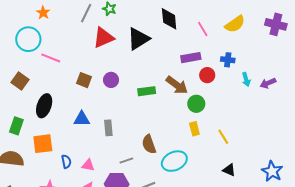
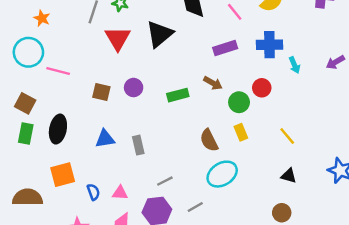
red triangle: (103, 38) -> (118, 38), turned -30
blue cross: (228, 60) -> (269, 45), size x1.5
red circle: (207, 75) -> (262, 88), moved
purple arrow: (268, 83) -> (335, 62), moved
brown arrow: (177, 85) -> (213, 83), size x0.7
green rectangle: (16, 126) -> (26, 134), moved
yellow line: (223, 137) -> (287, 136), moved
brown semicircle: (149, 144) -> (209, 140), moved

